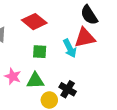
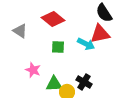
cyan arrow: (70, 48) -> (86, 44), turned -36
green triangle: (35, 81) -> (54, 84), moved

